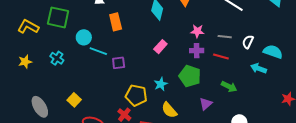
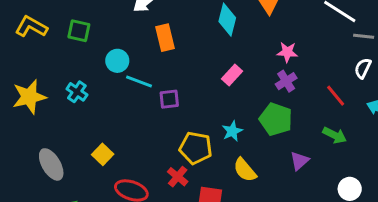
green square: (58, 17) -> (79, 31), size x0.7
yellow L-shape: (28, 27) -> (31, 27), moved
gray line: (225, 37) -> (364, 36), moved
purple cross: (197, 51) -> (286, 81), turned -32
red line: (221, 57) -> (336, 96), moved, turned 35
yellow star: (25, 62) -> (29, 97), size x1.6

